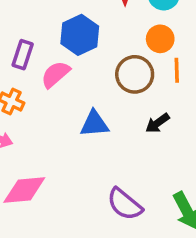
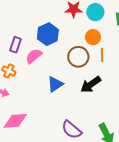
black arrow: (158, 123) -> (91, 84), size x1.5
blue triangle: (94, 124) -> (55, 84), turned -30

